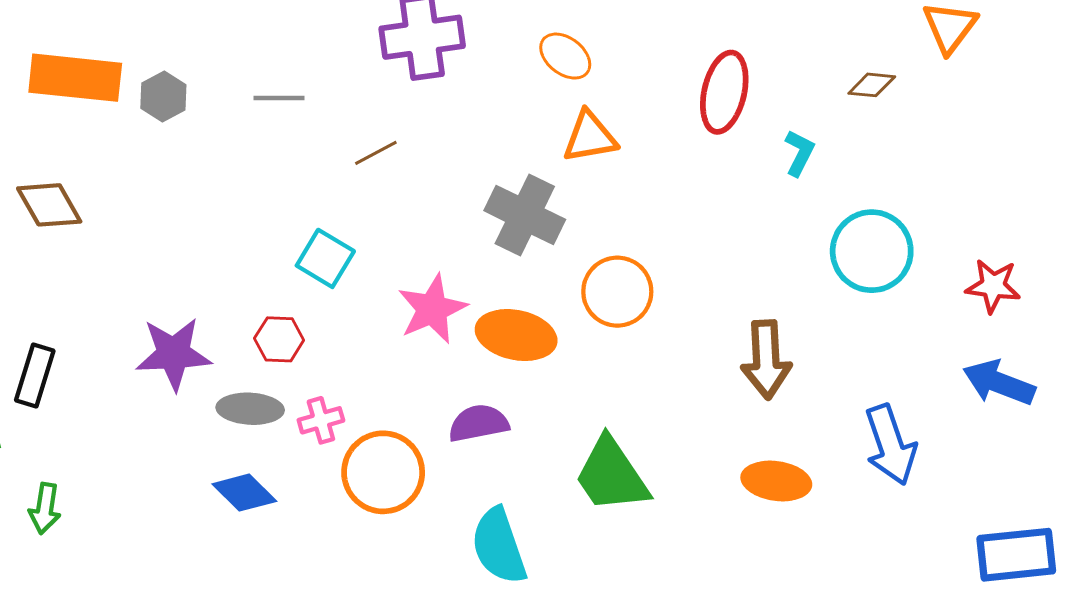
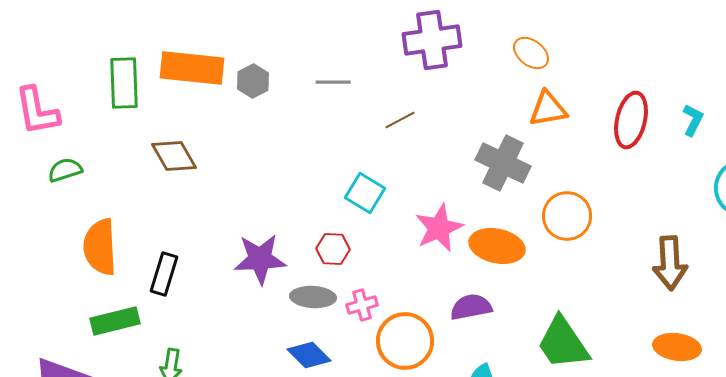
red ellipse: (724, 92) -> (631, 120), moved

